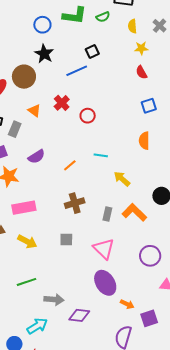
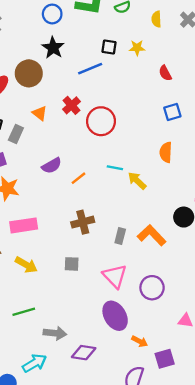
yellow star: (141, 48) -> (137, 48), moved
black square: (92, 52) -> (109, 47), turned 32
red circle: (88, 116) -> (101, 121), size x1.6
purple semicircle: (36, 157) -> (52, 166), moved
yellow arrow: (122, 179) -> (137, 181), moved
purple circle: (150, 256) -> (152, 288), moved

